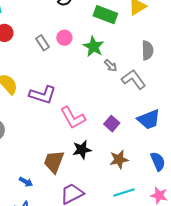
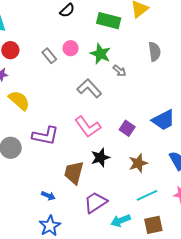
gray L-shape: (134, 79) -> (89, 88), moved
purple L-shape: (43, 95) -> (45, 136), moved

